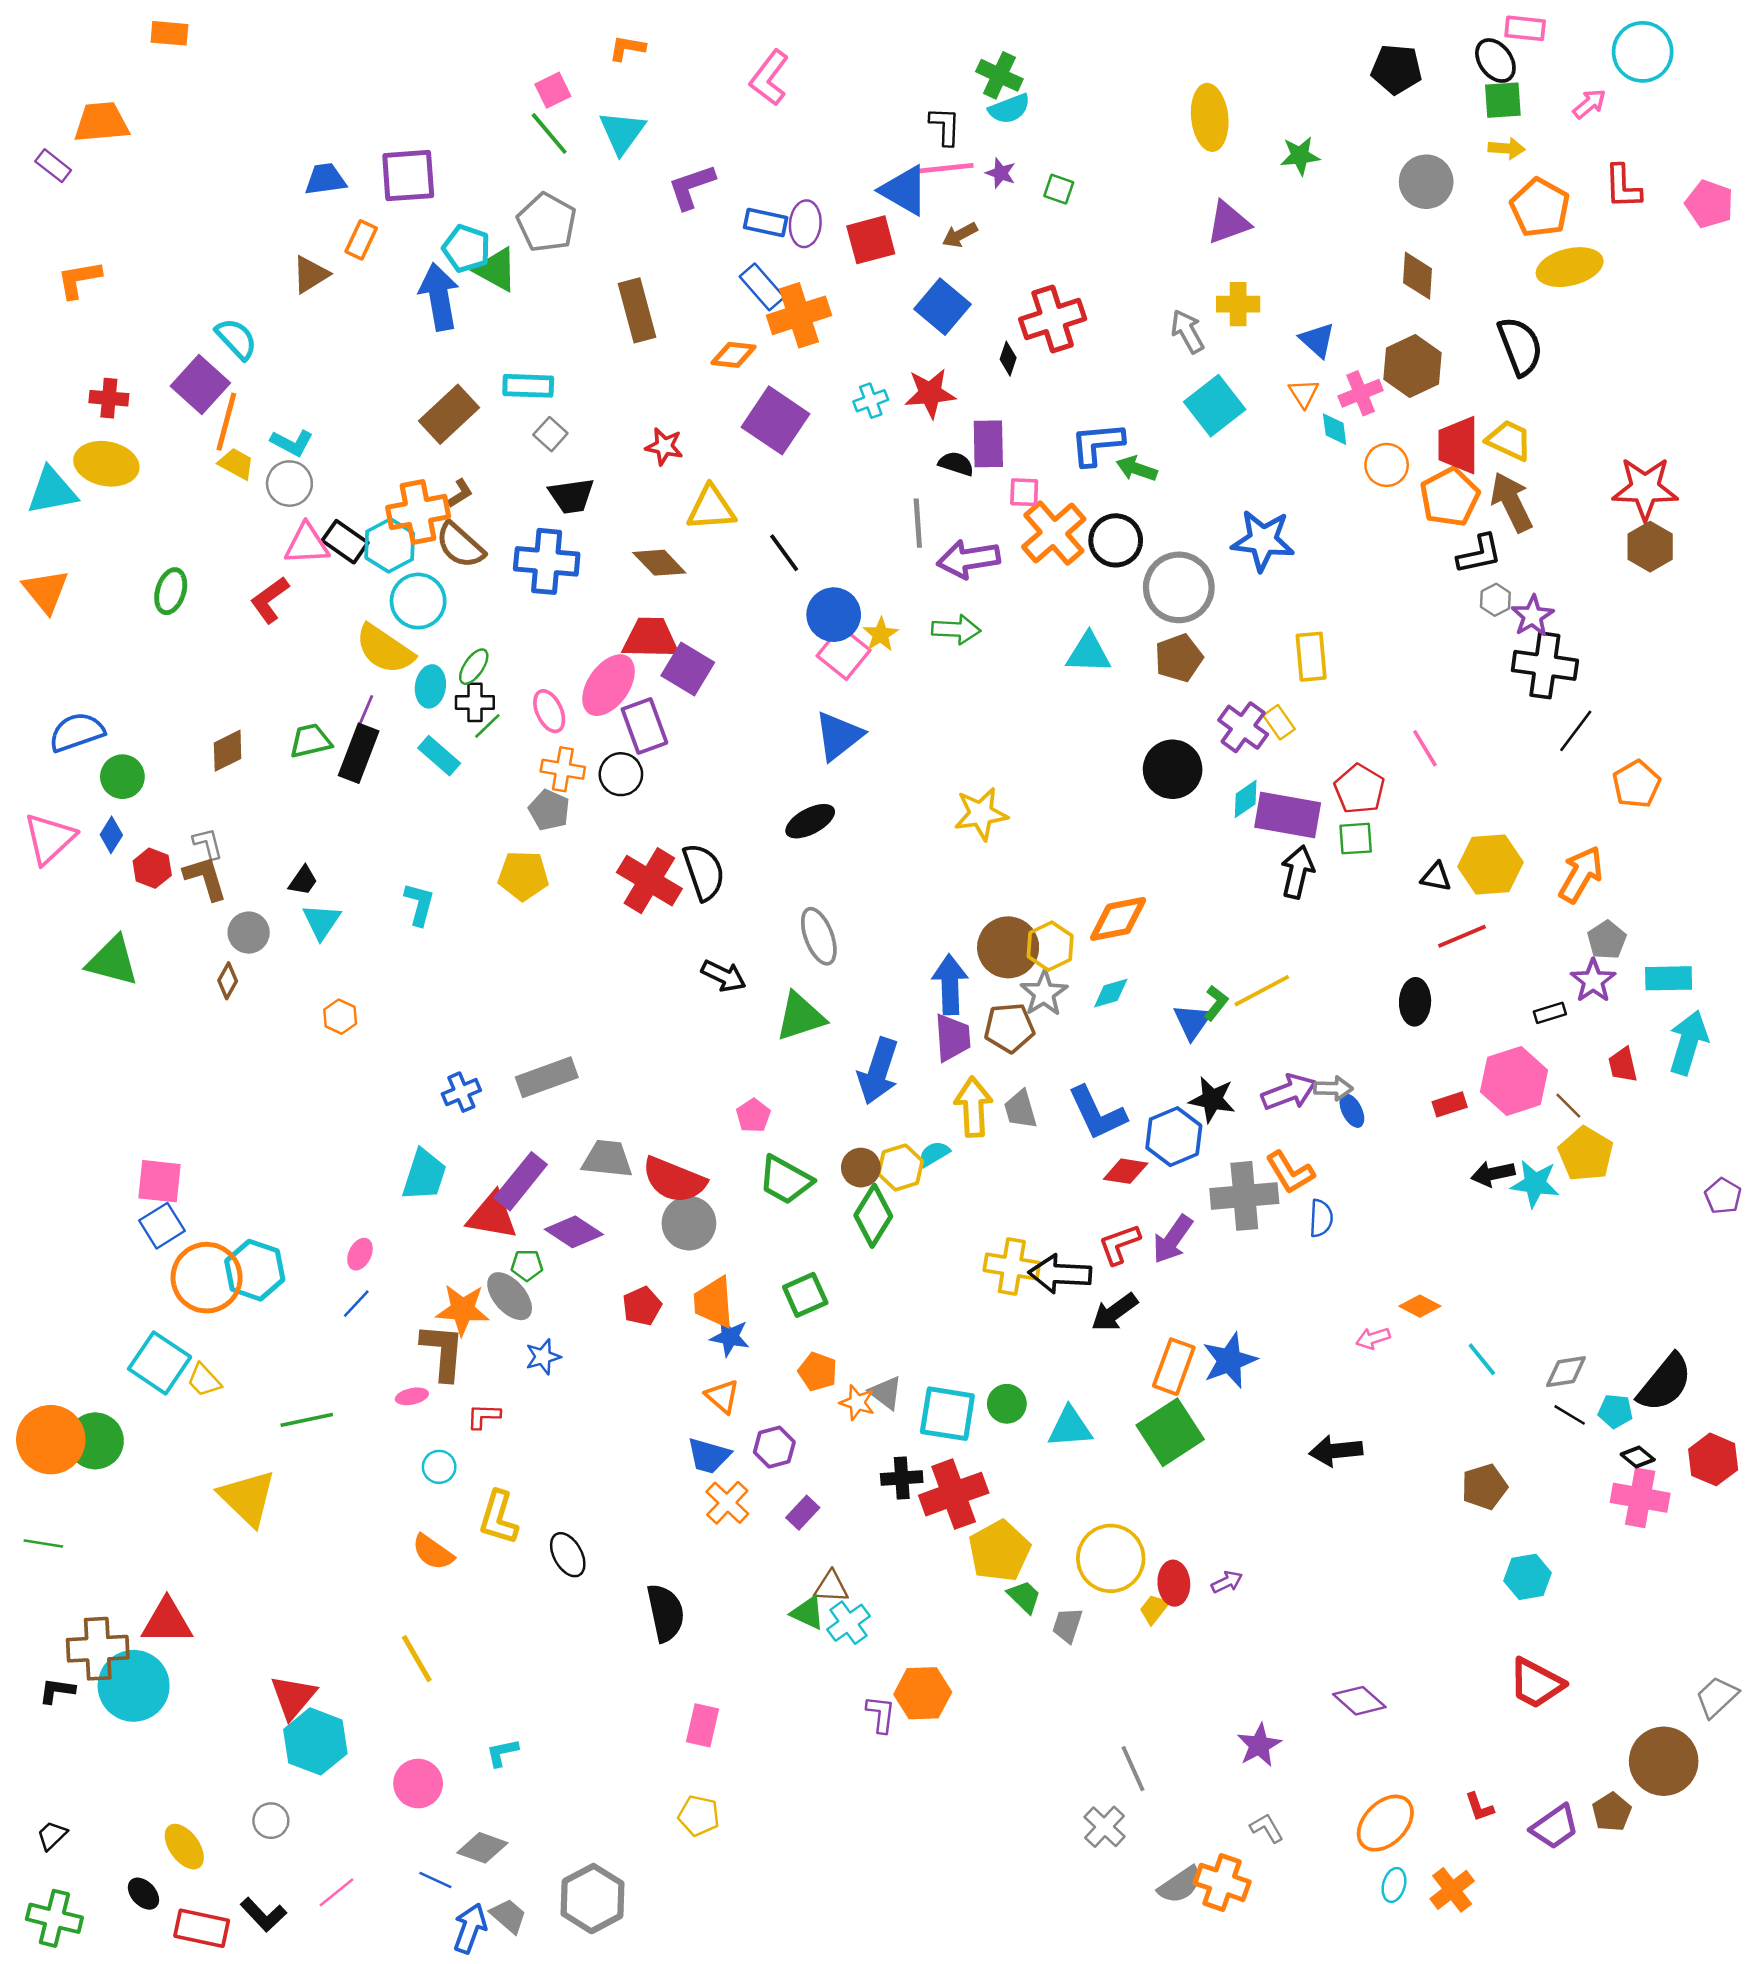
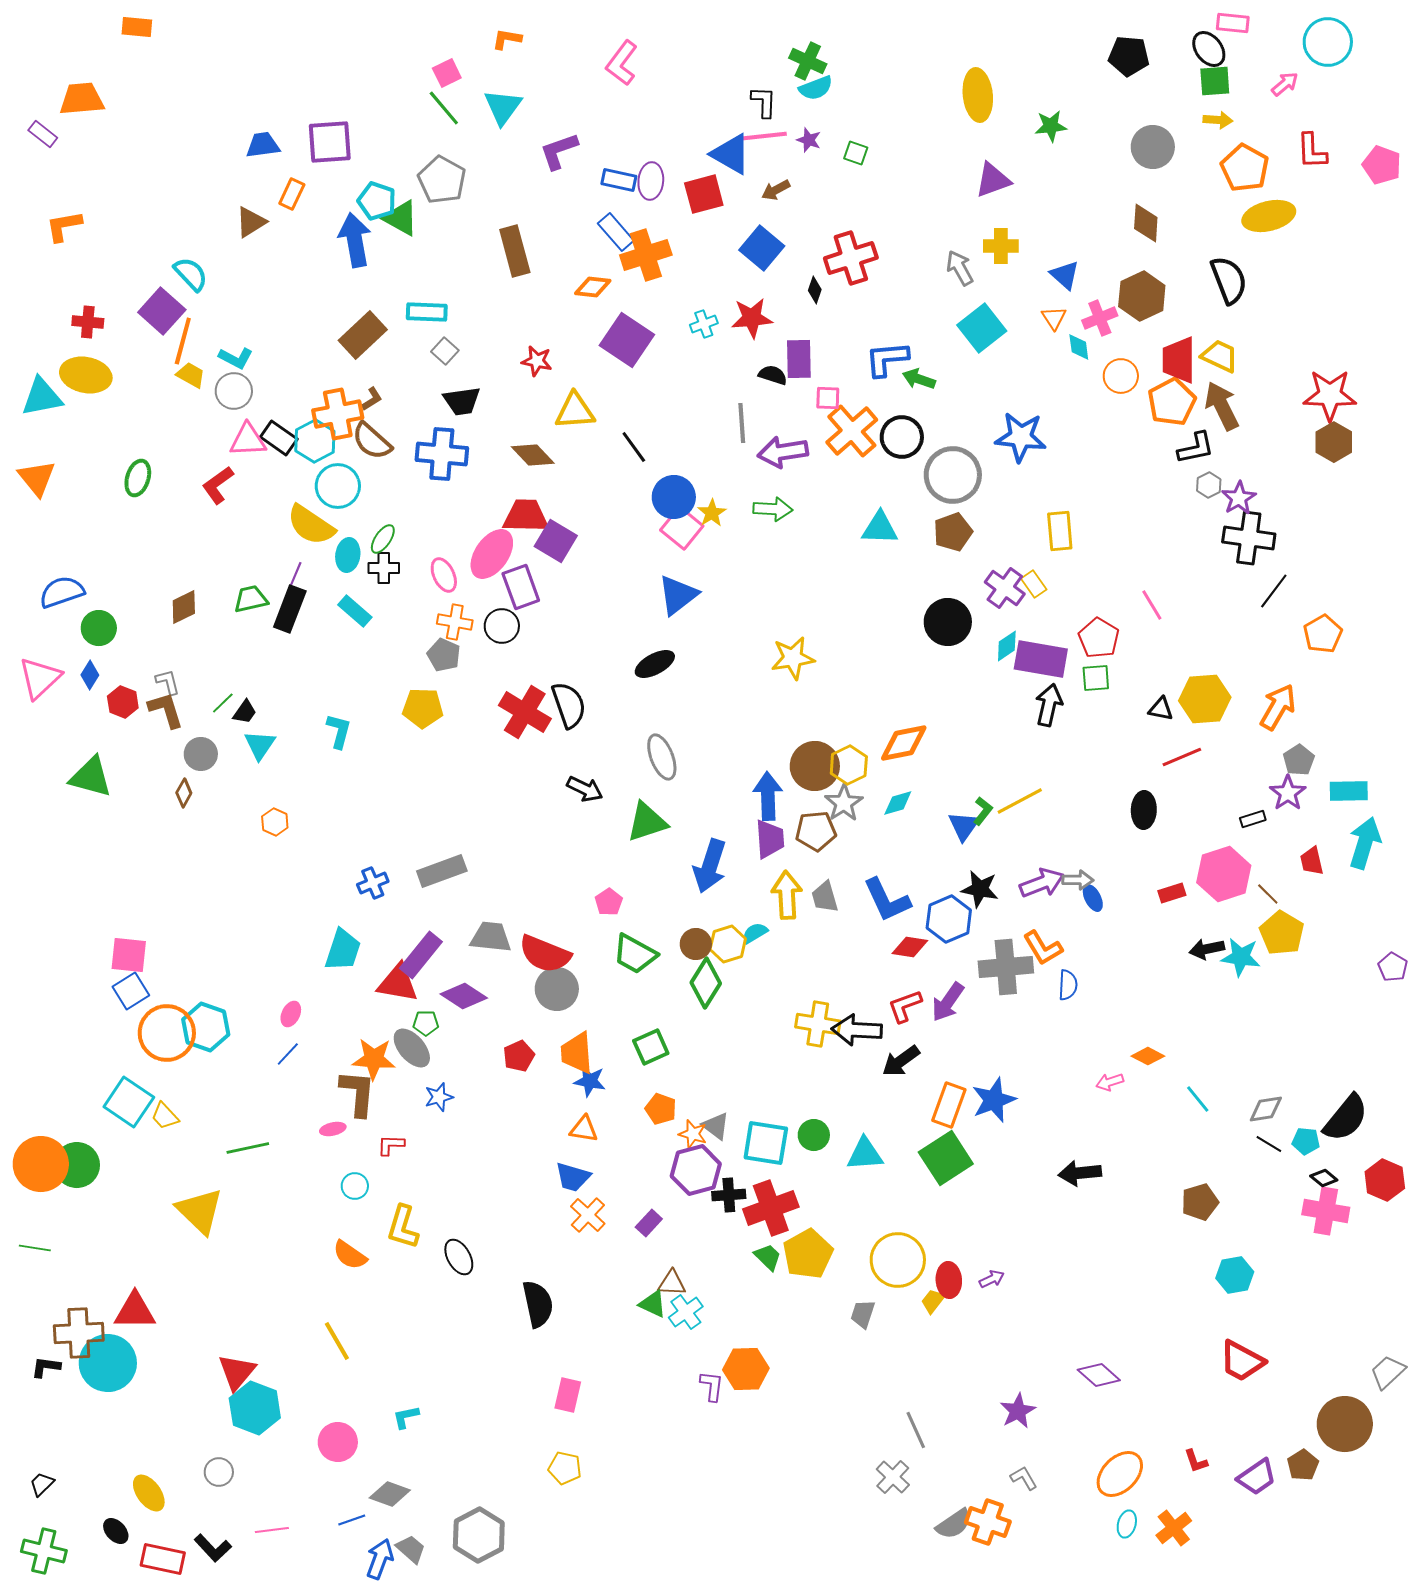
green line: (487, 726) -> (223, 703), moved
orange triangle: (722, 1396) -> (584, 1129), turned -32
purple hexagon: (774, 1447) -> (696, 1170), moved, size x1.5
green trapezoid: (1024, 1597) -> (768, 1257), moved
blue line: (435, 1880) -> (352, 1520), turned -44
pink line: (336, 1892) -> (272, 1530), turned 32

